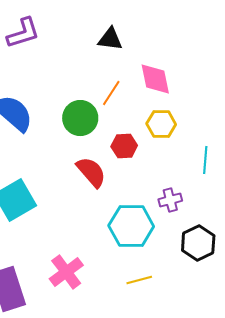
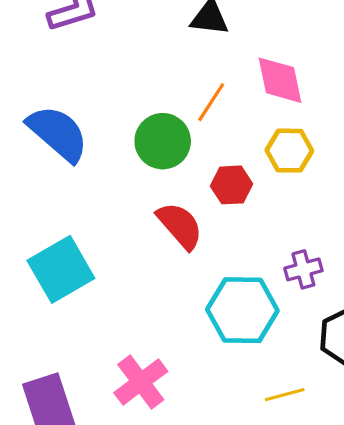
yellow line: (139, 280) -> (285, 395), moved

